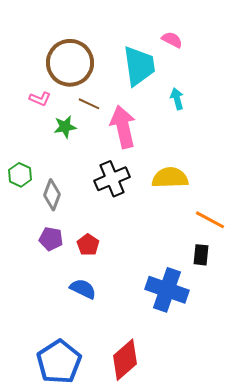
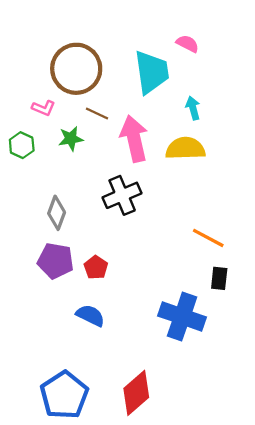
green hexagon: (20, 175) -> (22, 145), moved
yellow semicircle: (170, 178) -> (185, 148), moved
orange line: (210, 220) -> (208, 238), moved
purple pentagon: (51, 239) -> (55, 261), size x1.4

